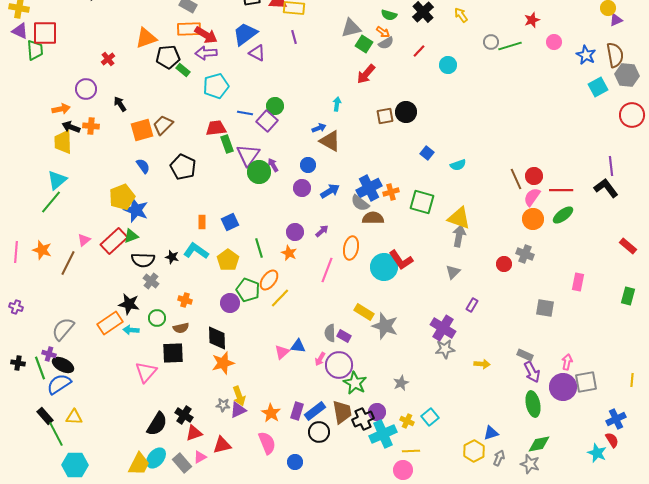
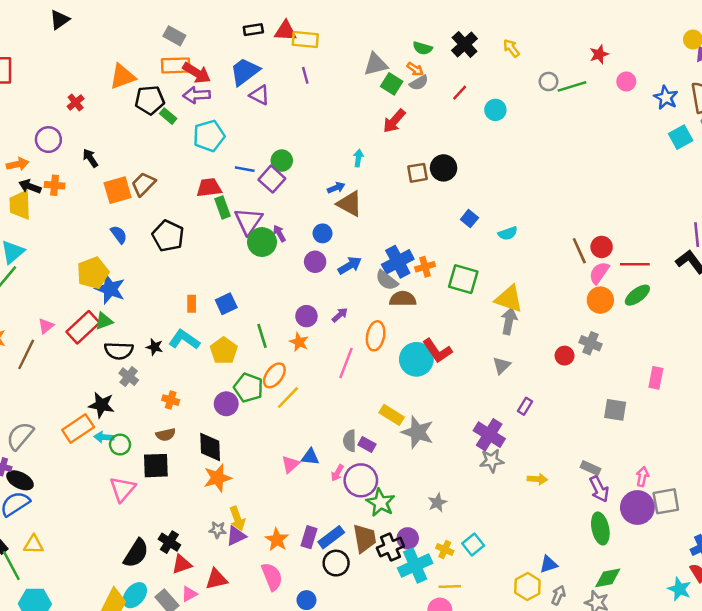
green circle: (157, 318) -> (120, 445), moved

